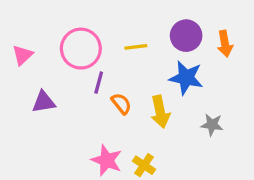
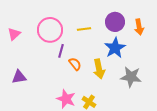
blue star: (186, 78) -> (115, 48), turned 30
purple triangle: (44, 102) -> (19, 77), moved
gray star: (212, 125) -> (131, 77), size x1.5

